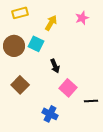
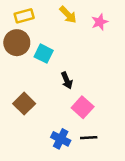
yellow arrow: (51, 23) -> (68, 15), moved, turned 105
brown circle: (14, 46) -> (17, 43), moved
black line: (91, 101) -> (89, 138), moved

